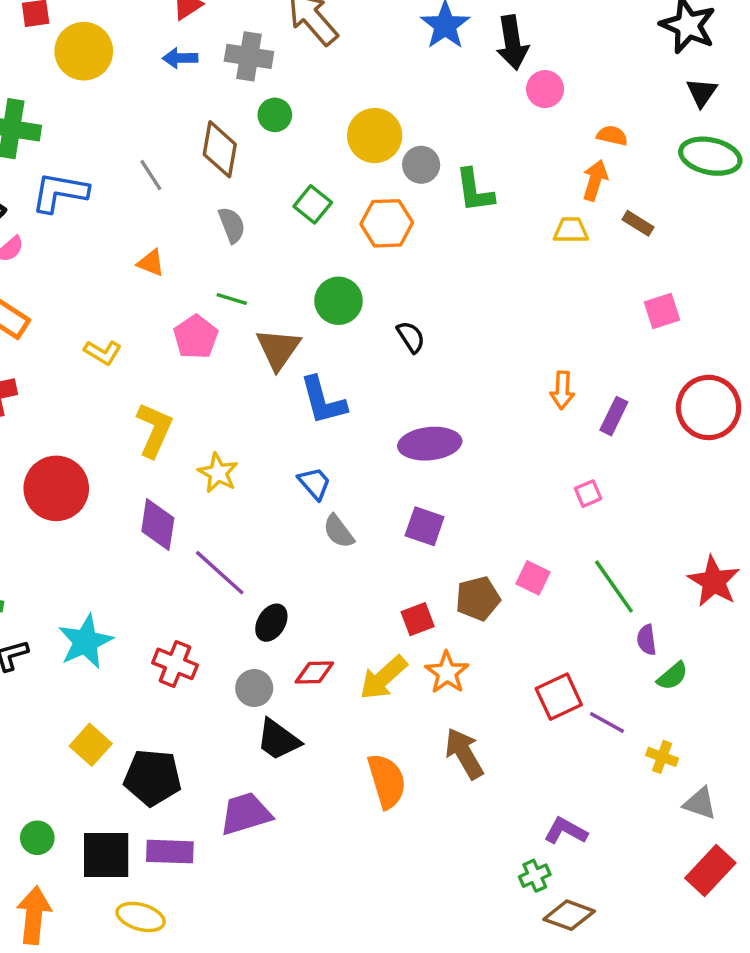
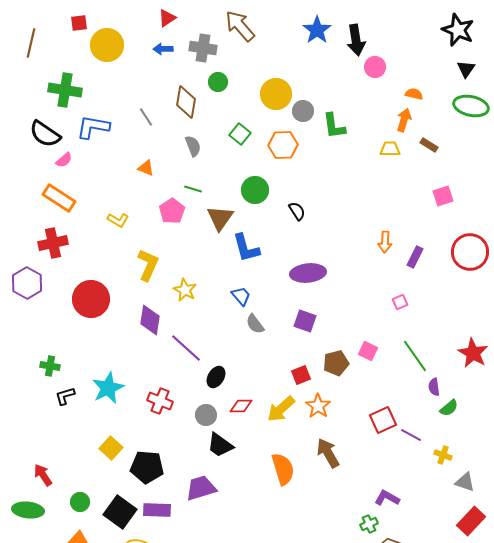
black square: (106, 855) -> (120, 512), turned 36

